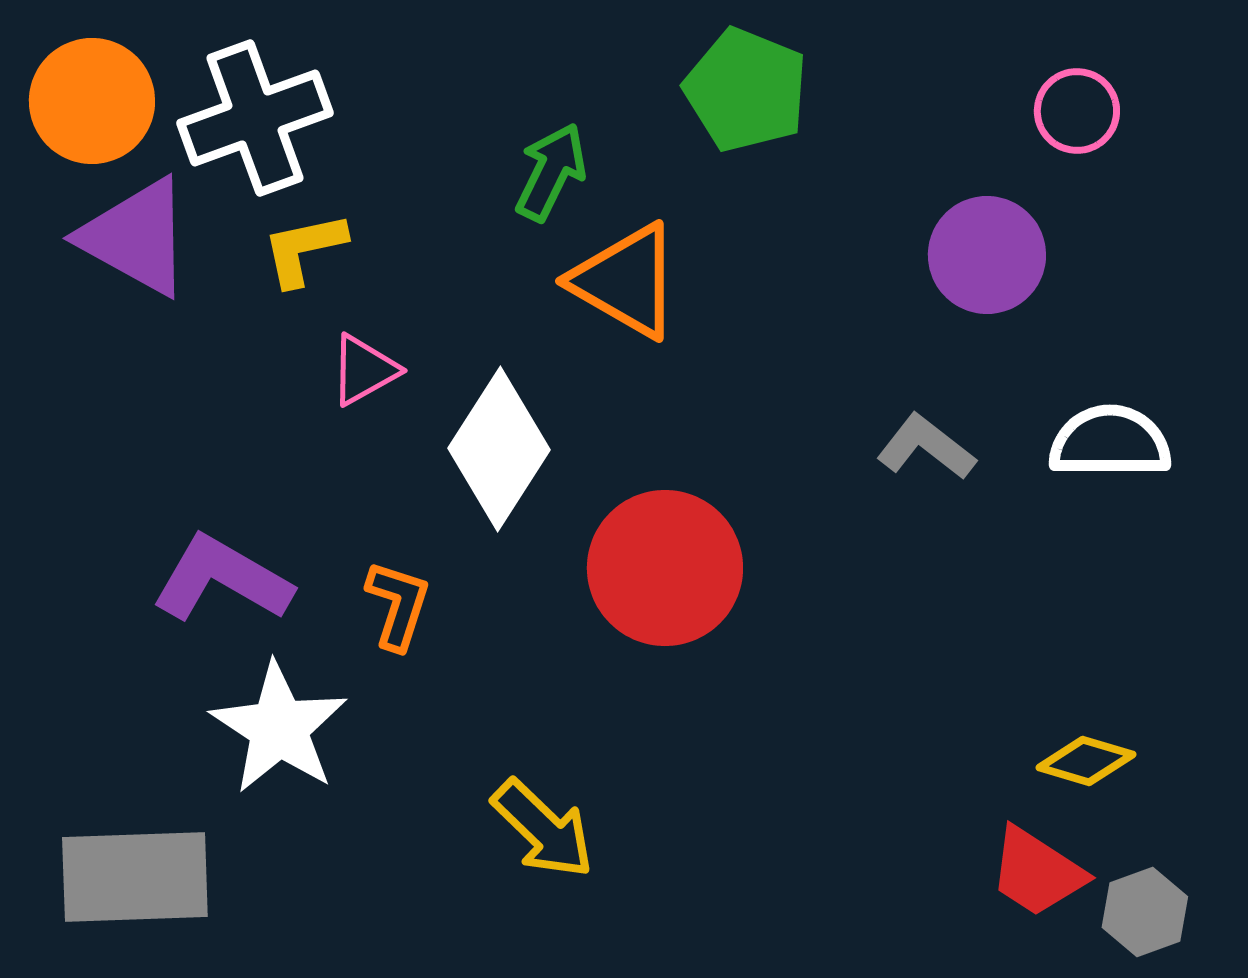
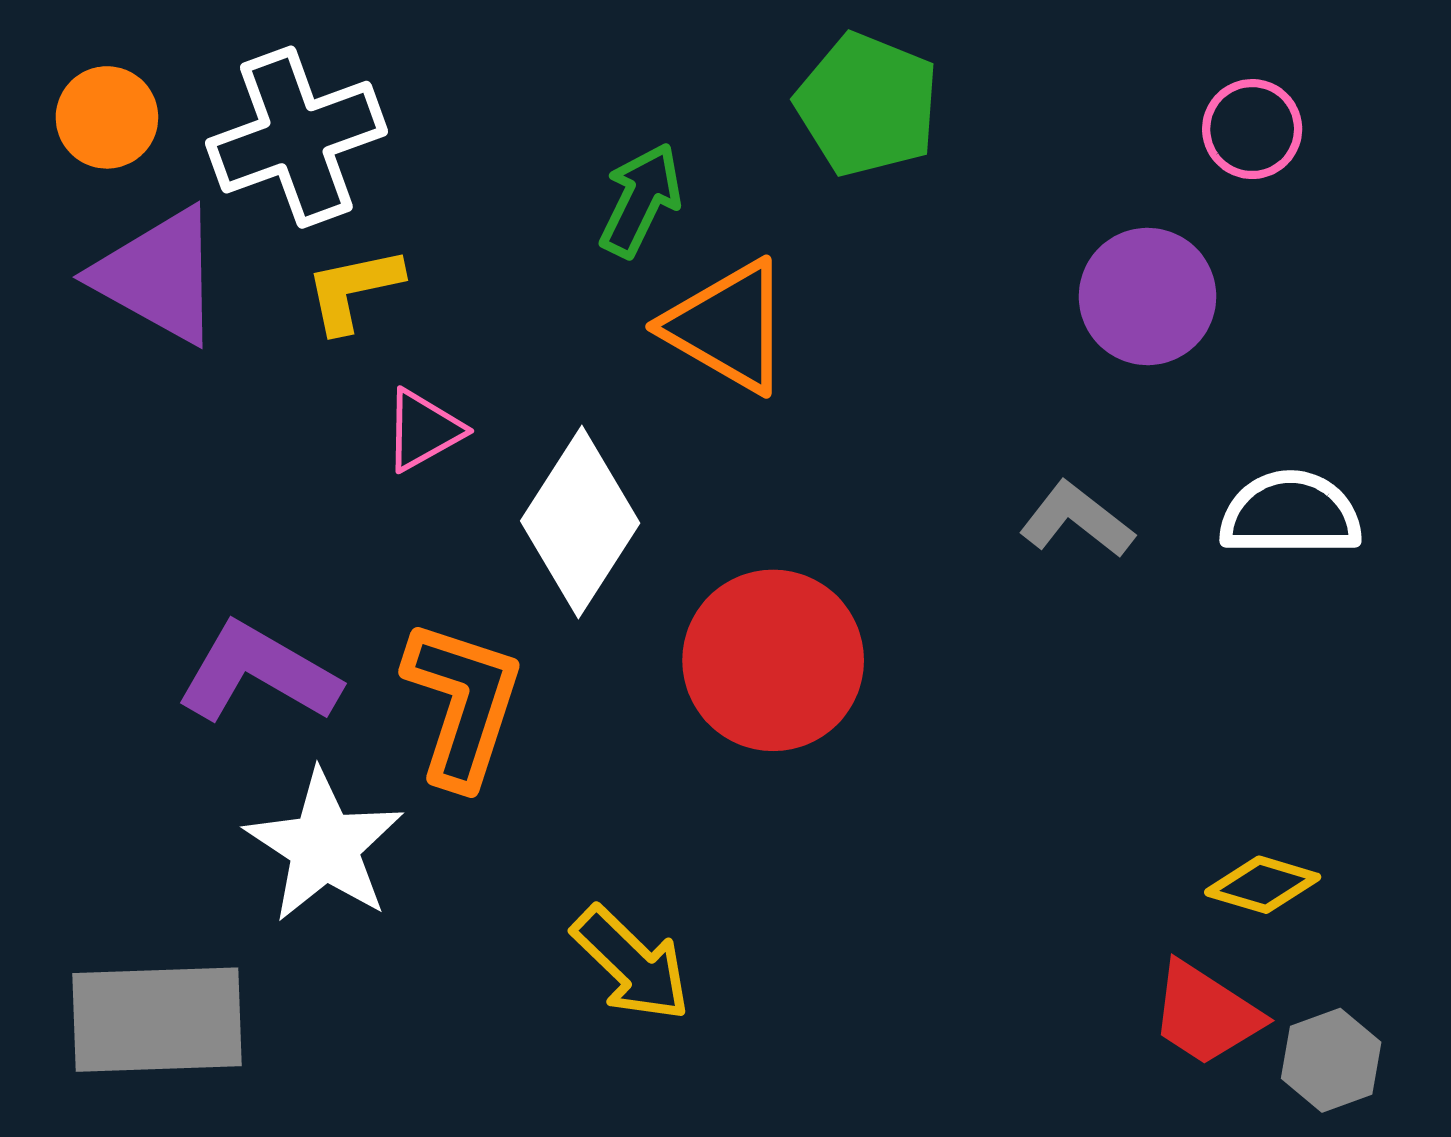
orange circle: (92, 101) -> (107, 117), size x0.7
orange L-shape: (398, 605) -> (463, 703), size x1.6

